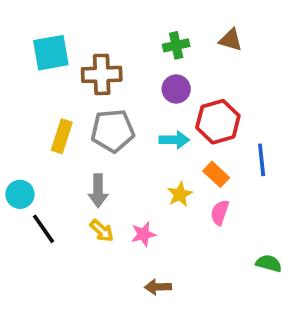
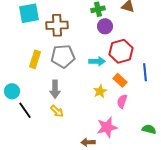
purple circle: (176, 89) -> (105, 26), moved
pink star: (143, 234) -> (107, 127), moved, size x1.5

